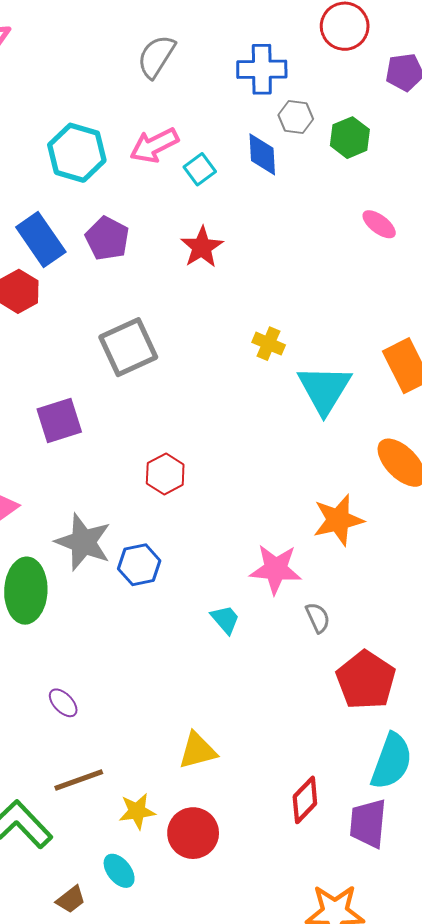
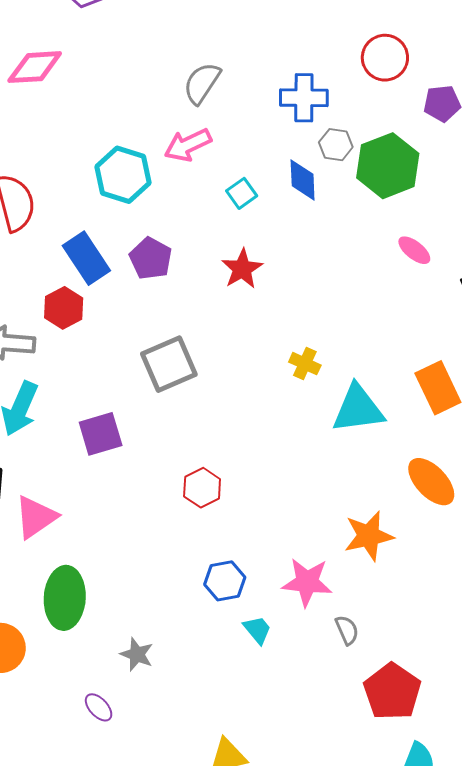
green hexagon: (350, 138) -> (388, 166), size x1.6
pink arrow: (154, 145) -> (188, 145), moved
cyan triangle: (324, 389) -> (358, 409), turned 50
gray star: (83, 542) -> (137, 654), moved, size x0.6
blue hexagon: (139, 565) -> (225, 581), moved

